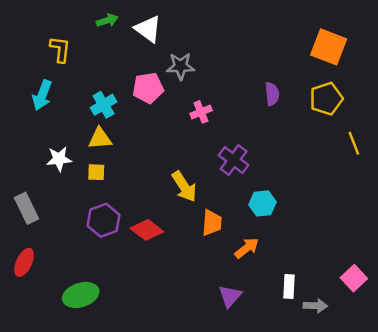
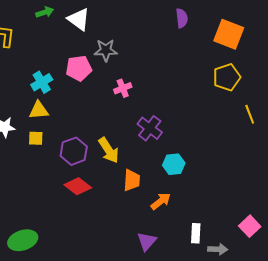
purple semicircle: (272, 94) -> (182, 18), moved
purple hexagon: (104, 220) -> (74, 151), moved

